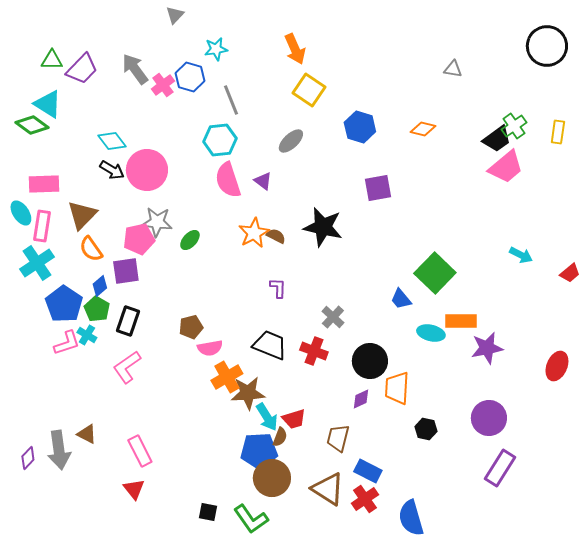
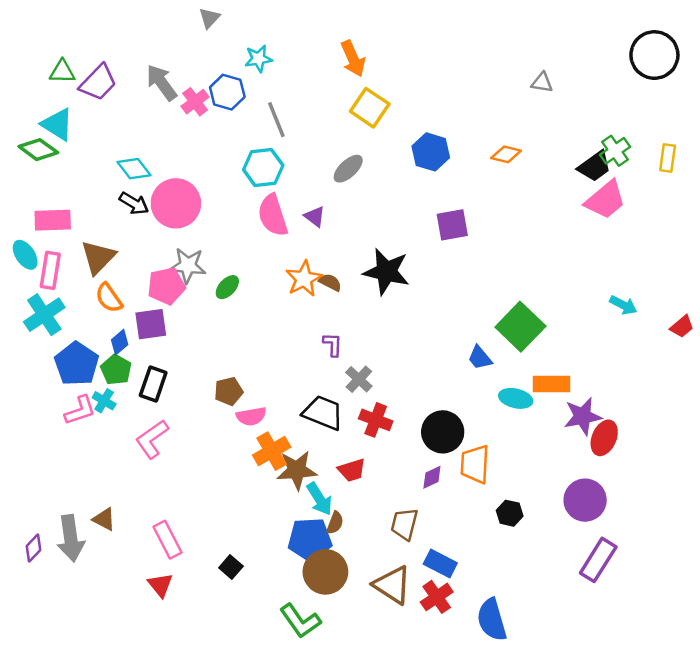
gray cross: (333, 317) -> (359, 379), moved
red ellipse: (557, 366) -> (604, 438), moved
red trapezoid: (294, 419) -> (352, 470), moved
black square: (208, 512) -> (231, 567), moved, turned 30

